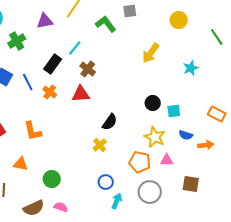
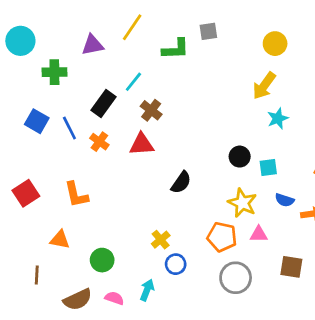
green L-shape: (106, 24) -> (176, 49), turned 125
green cross: (17, 41) -> (54, 72), turned 30
yellow arrow: (151, 53) -> (264, 86), moved
cyan star: (191, 68) -> (278, 118), moved
yellow cross: (100, 145) -> (161, 240), moved
cyan arrow: (117, 201) -> (147, 290), moved

